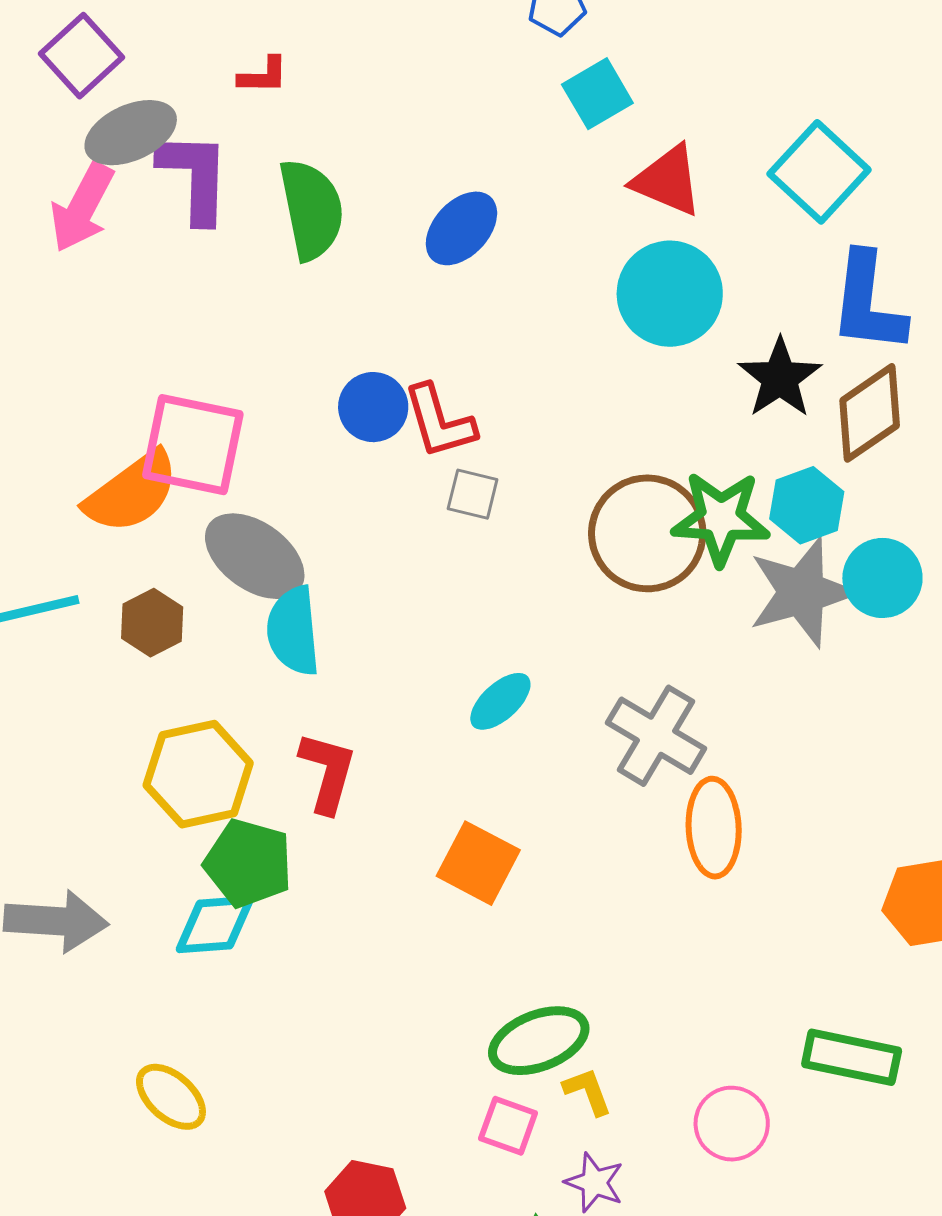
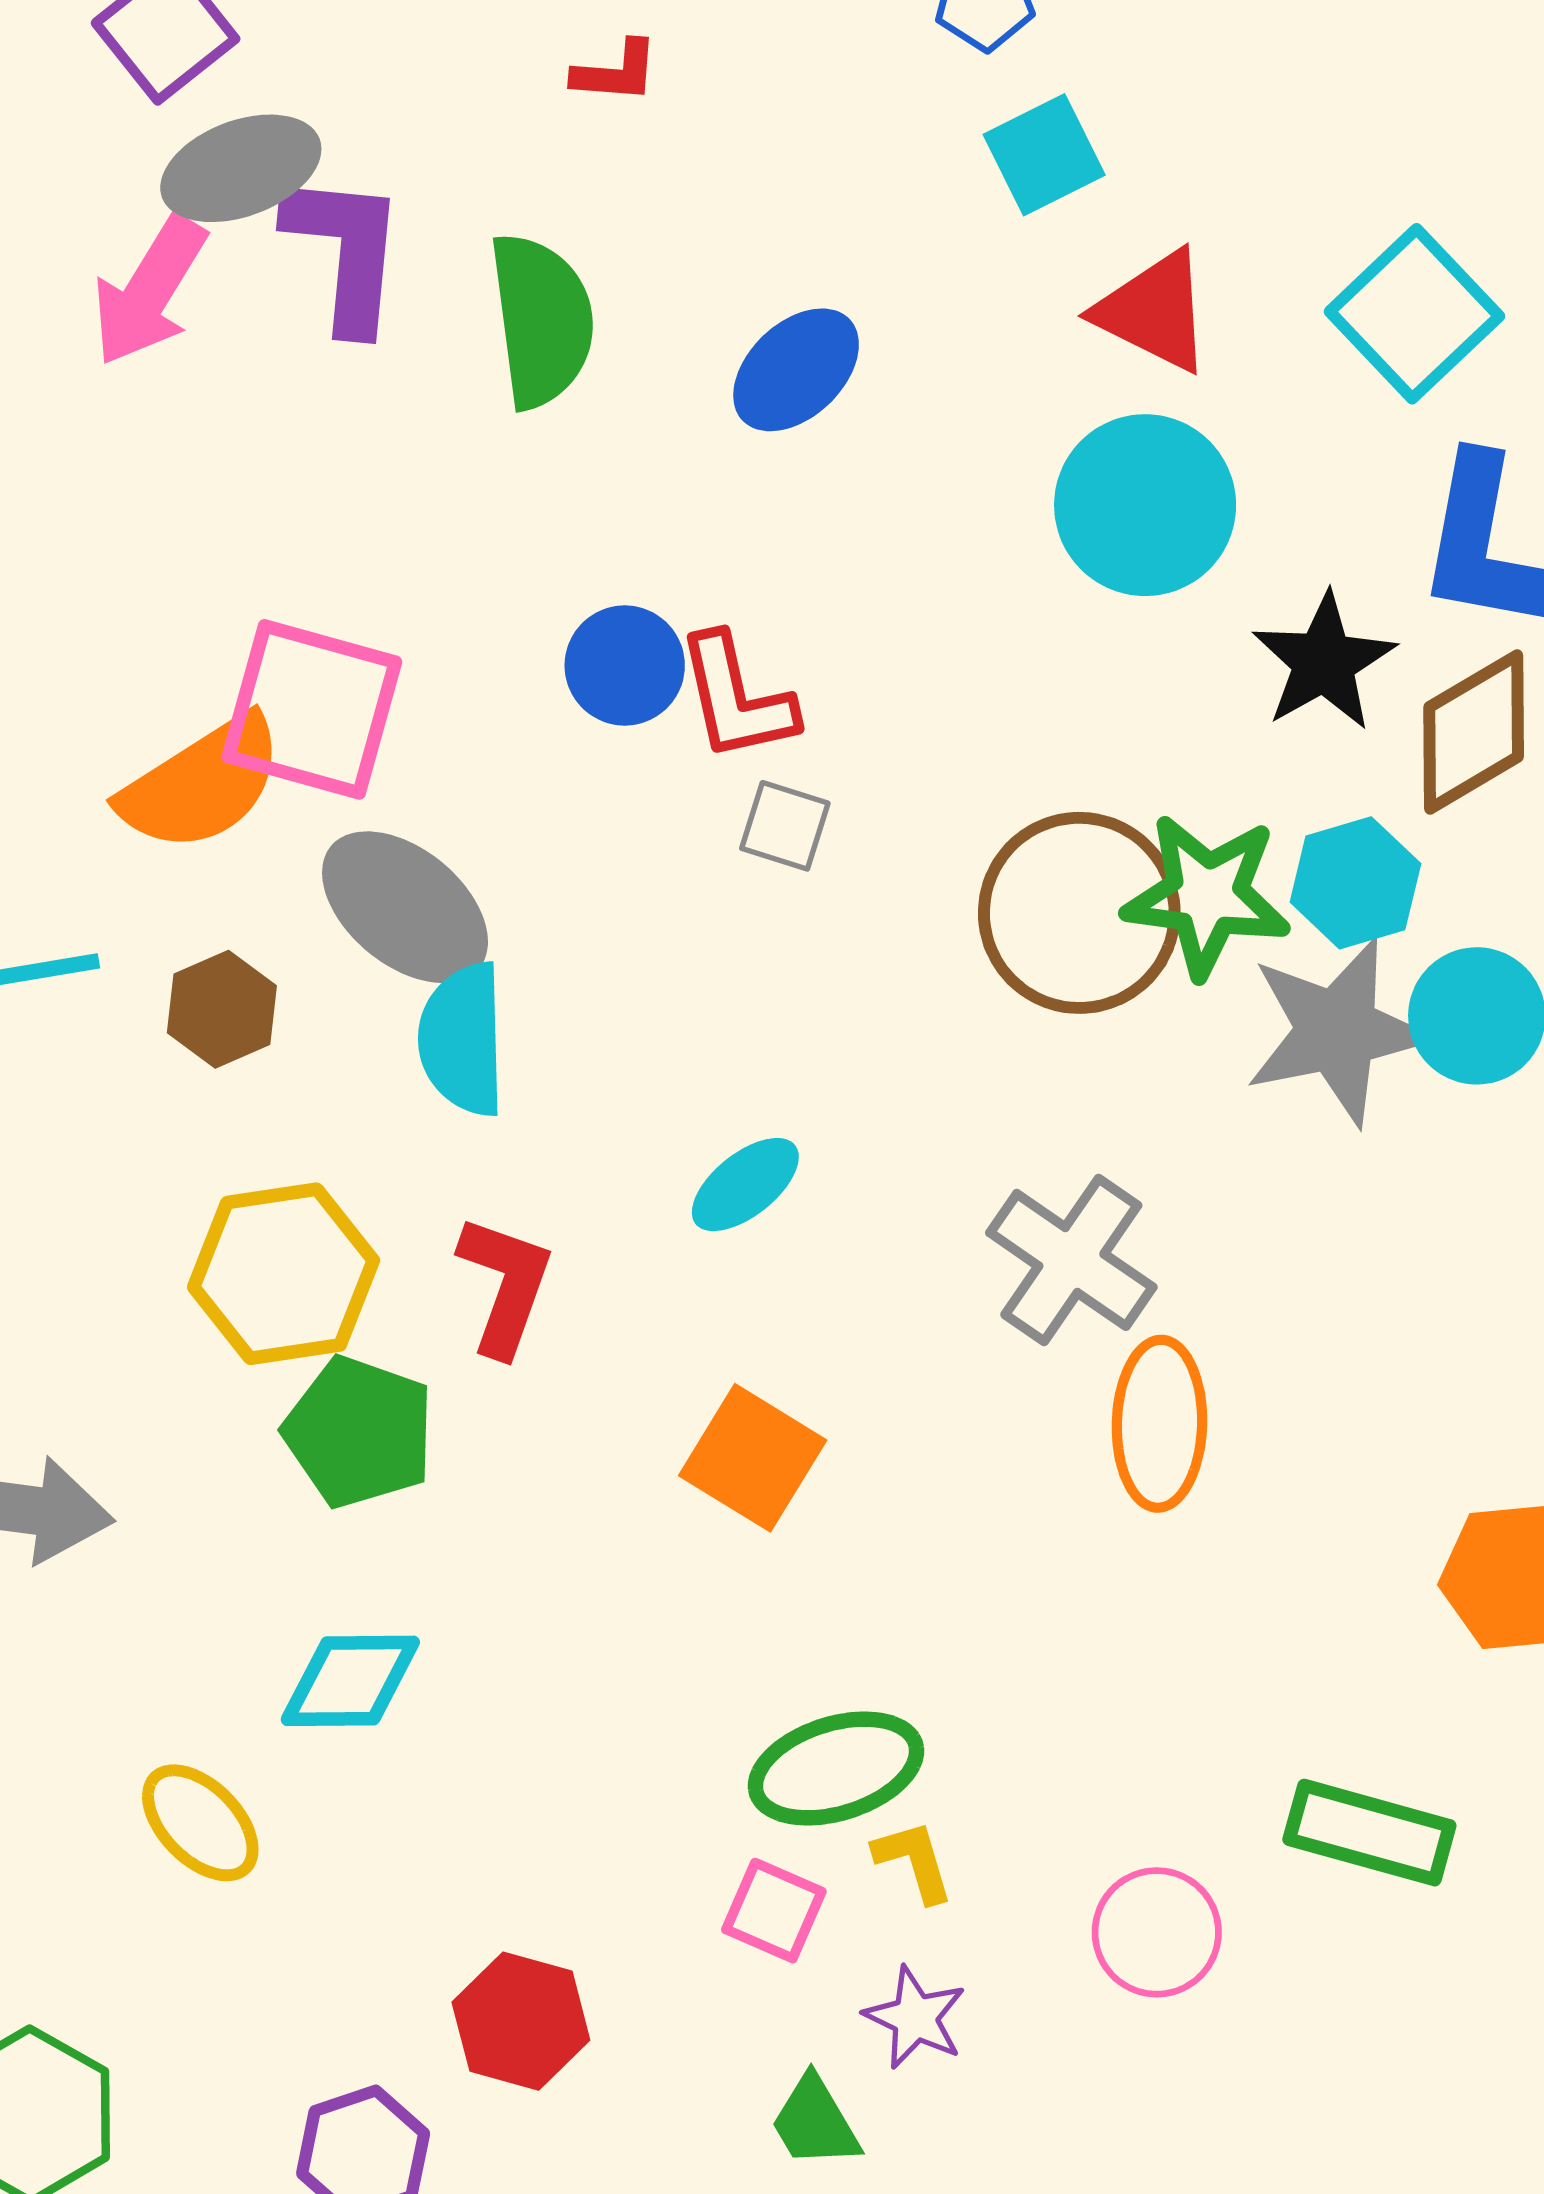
red L-shape: (263, 75) -> (616, 72), moved
cyan ellipse: (500, 701) -> (745, 1185), moved
cyan diamond: (215, 924) -> (350, 1681), moved

